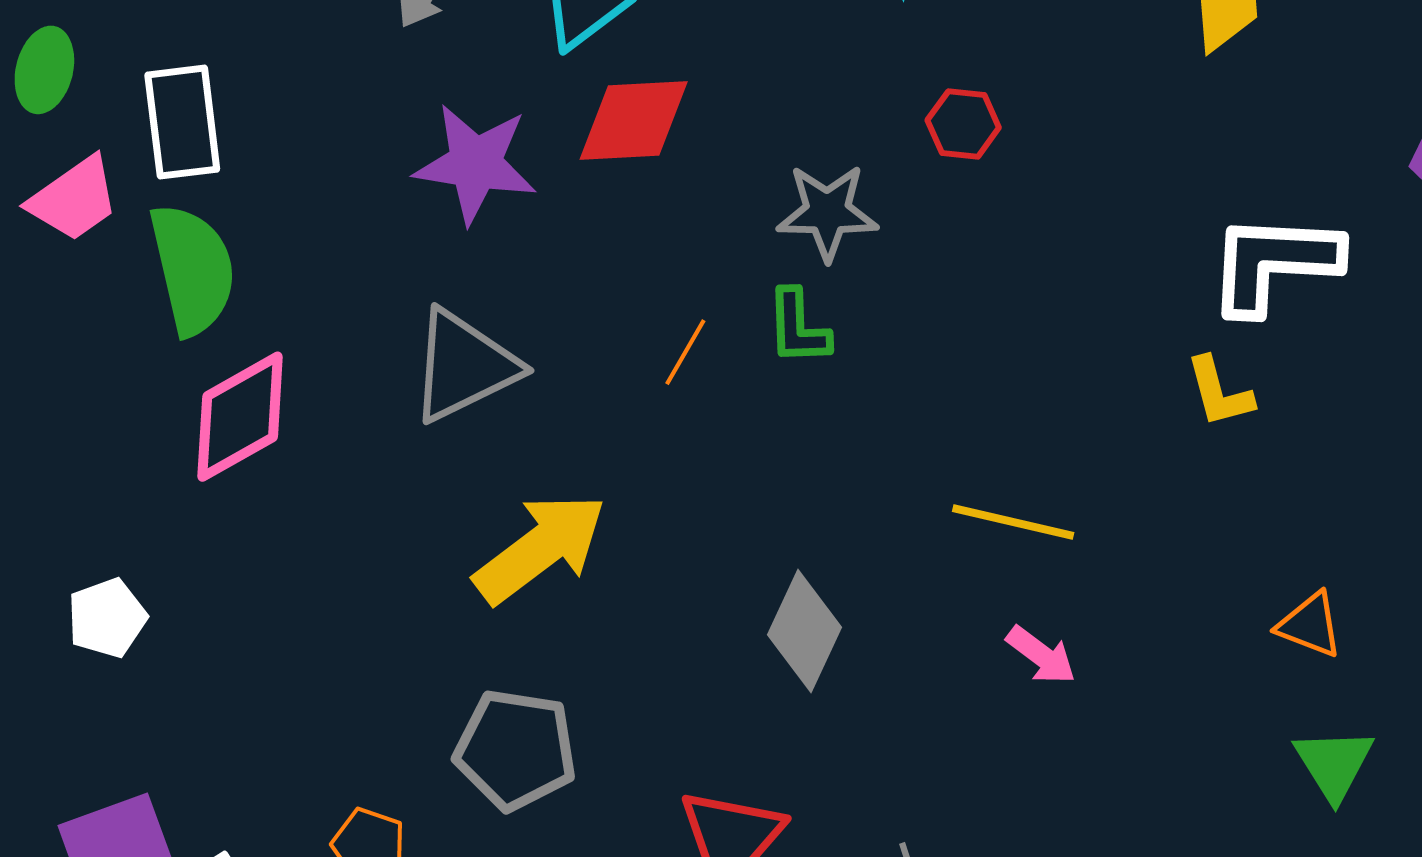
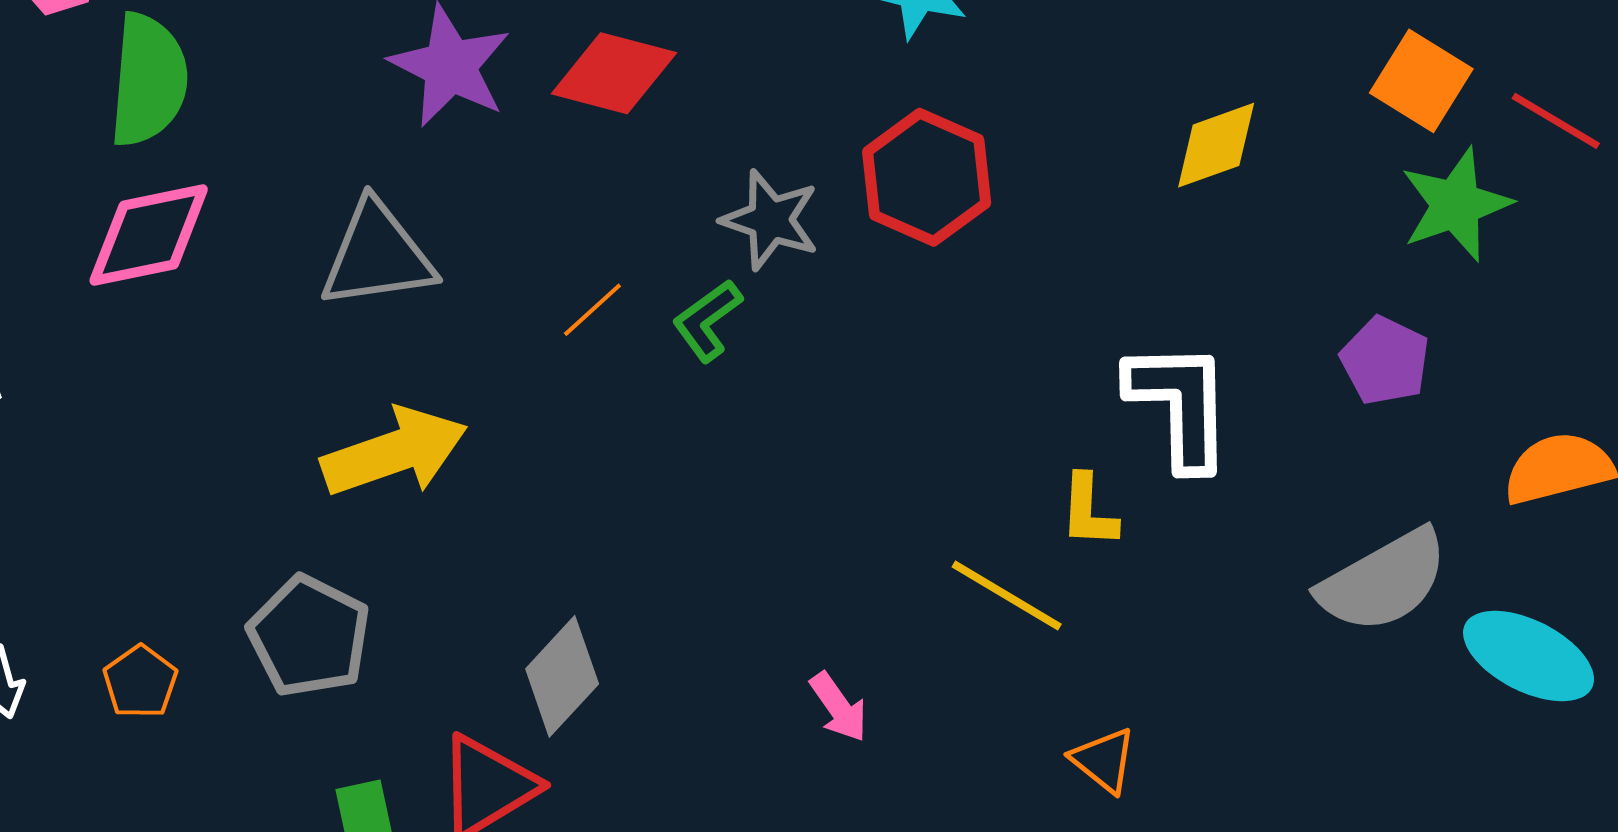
red hexagon: (963, 124) -> (927, 177), size x1.8
white L-shape: (1274, 263) -> (1180, 405), turned 68
green L-shape: (798, 327) -> (707, 320), turned 38
yellow line: (1013, 522) -> (1007, 595), moved
gray diamond: (805, 631) -> (562, 676), moved

